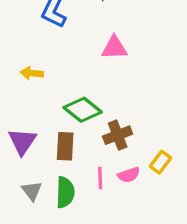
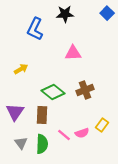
yellow arrow: (32, 73) -> (21, 69), turned 144
brown cross: (118, 135) -> (85, 90), moved
pink line: (100, 178) -> (64, 135), turned -48

